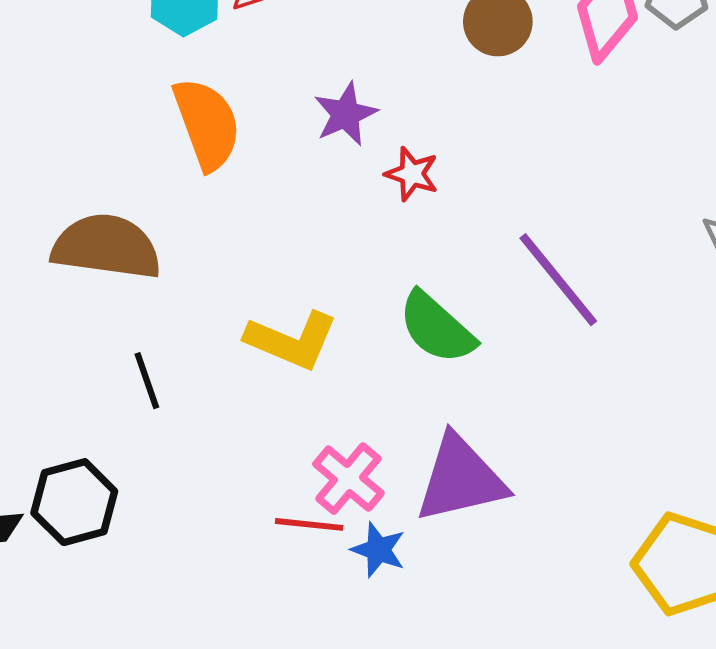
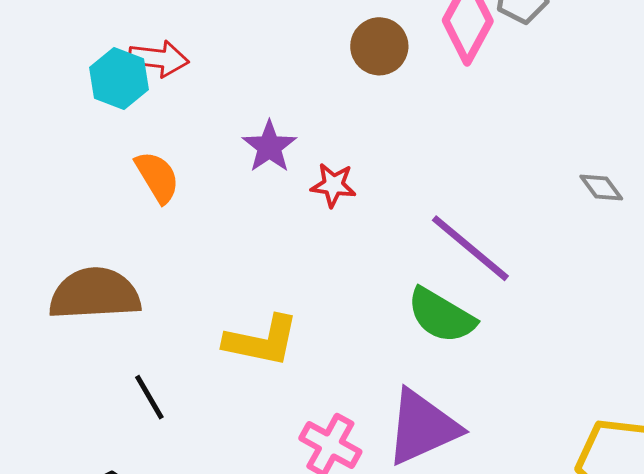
orange semicircle: (207, 124) -> (157, 177), size x0.7
green semicircle: (437, 328) -> (441, 316), moved

